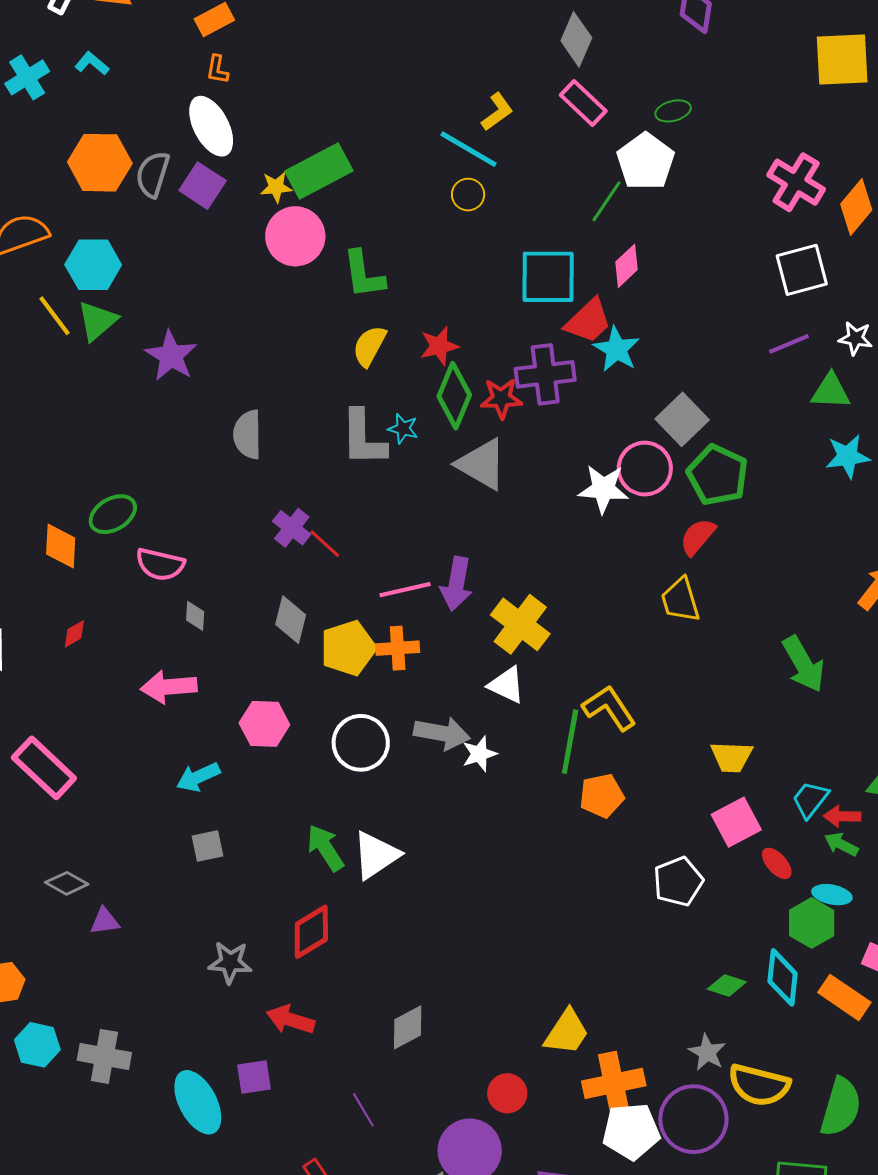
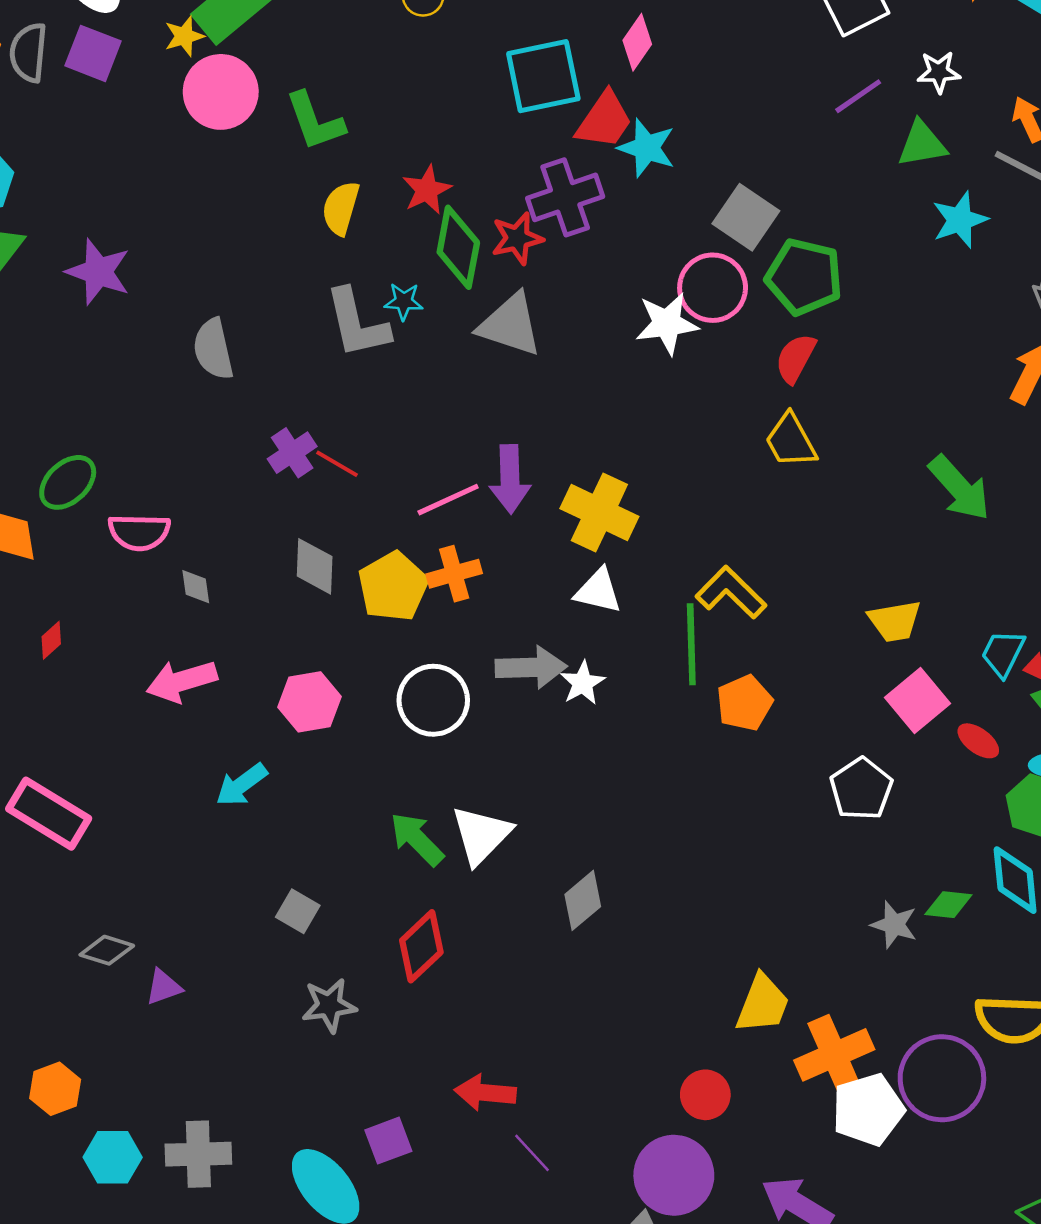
purple cross: (292, 528) -> (292, 453), turned 30
gray square: (207, 846) -> (298, 911), moved, turned -36
red arrow: (291, 1020) -> (485, 1093), moved
gray diamond: (408, 1027) -> (583, 900), moved
gray star: (707, 1052) -> (894, 925), moved

